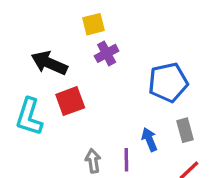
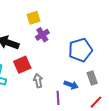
blue arrow: (149, 140) -> (71, 85), turned 136
gray arrow: (93, 161) -> (38, 81), moved

